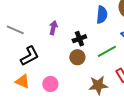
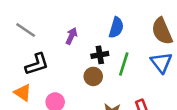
blue semicircle: (102, 15) -> (116, 28), moved
green line: (107, 51) -> (124, 64), moved, turned -54

